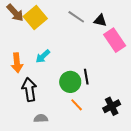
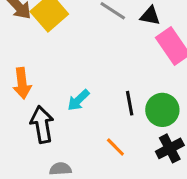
cyan arrow: (43, 56) -> (78, 100), moved
green circle: (70, 82) -> (162, 110), moved

